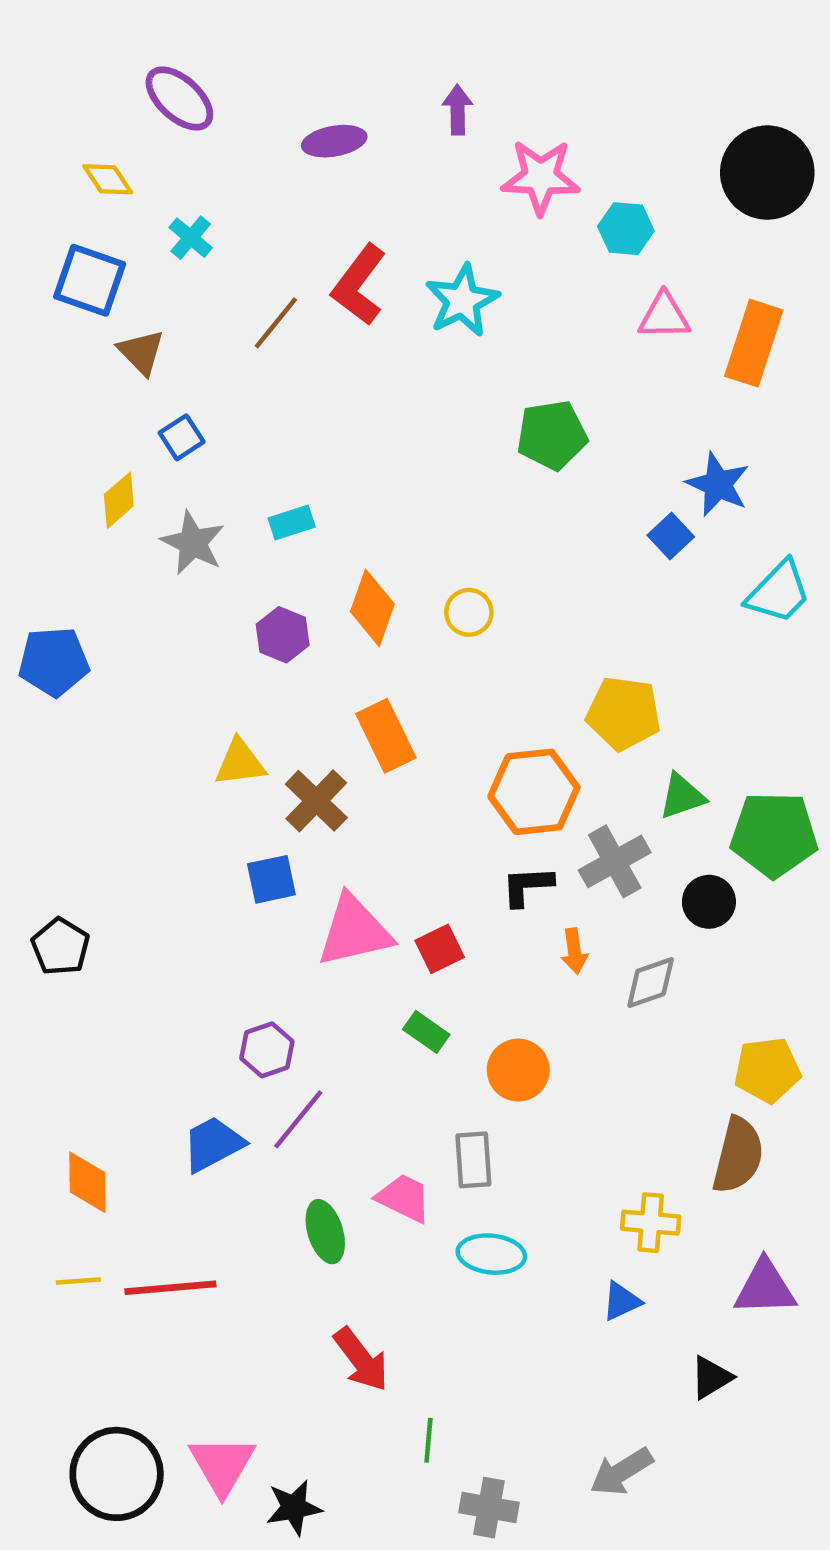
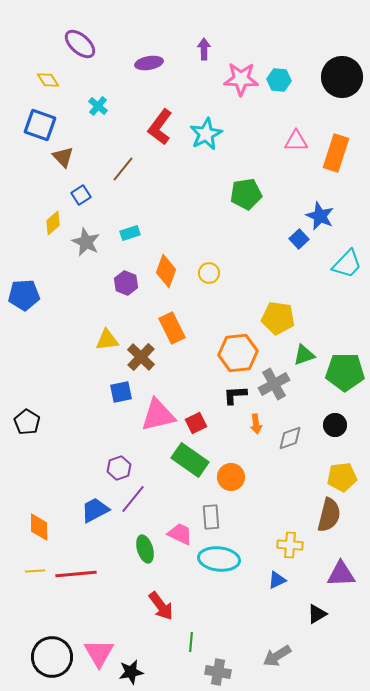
cyan hexagon: (626, 229) -> (279, 80), moved
cyan cross: (191, 238) -> (98, 106), moved
brown line: (276, 323) -> (123, 169), moved
black circle: (709, 902) -> (335, 425), moved
green rectangle: (426, 1032) -> (190, 460), size x1.8
cyan ellipse: (491, 1254) -> (219, 559), size x1.4

